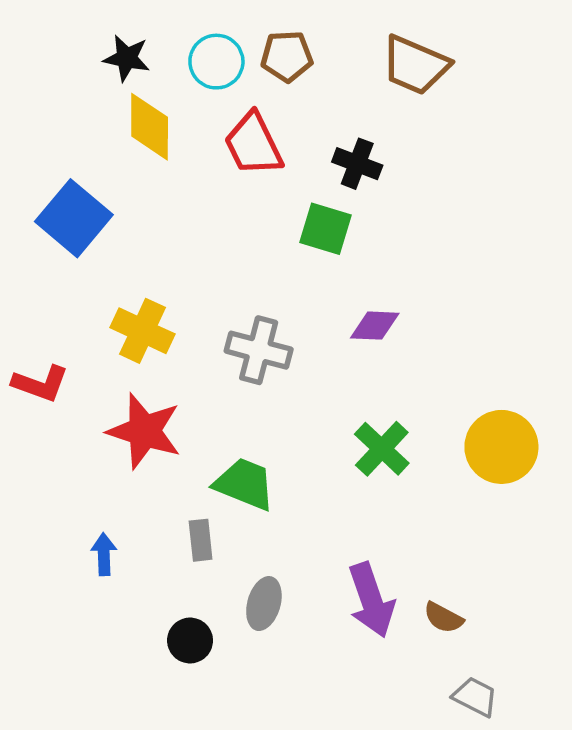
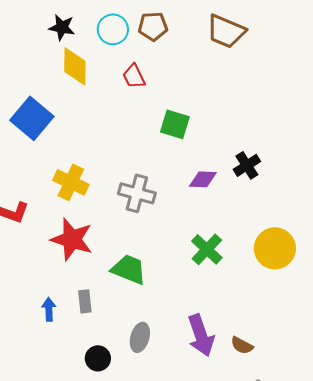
red trapezoid: (253, 144) -> (134, 76), size x0.7
black cross: (357, 164) -> (247, 165), moved, turned 36
gray rectangle: (201, 540) -> (85, 301), moved

